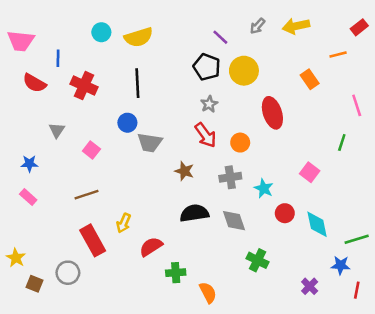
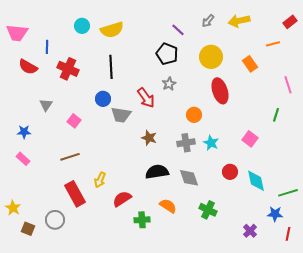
yellow circle: (244, 71) -> (211, 57), moved
red arrow: (205, 135) -> (146, 98), moved
cyan star: (264, 188) -> (211, 143), moved
orange semicircle: (208, 293) -> (168, 206), moved, turned -30

